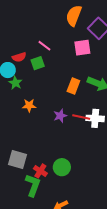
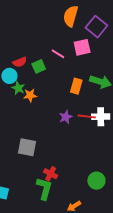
pink line: (44, 46) -> (58, 54), moved
orange star: (29, 105) -> (30, 95), moved
gray square: (17, 160) -> (27, 147), moved
green circle: (62, 167) -> (96, 181), moved

